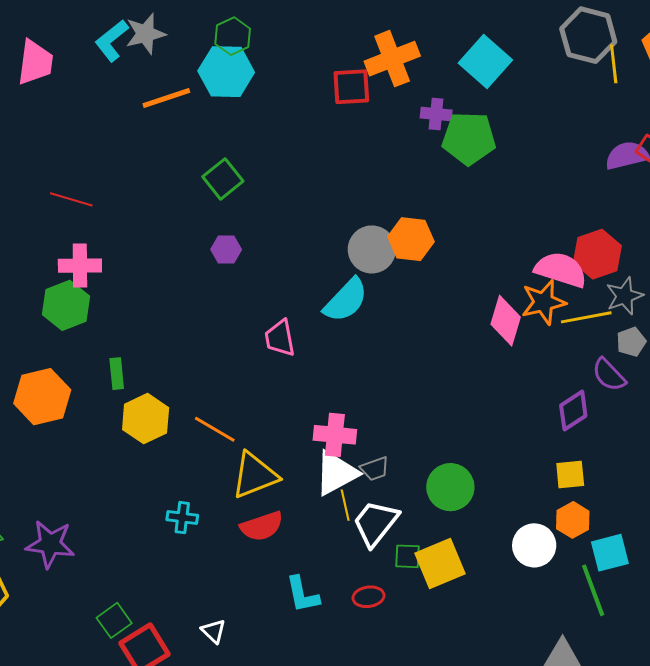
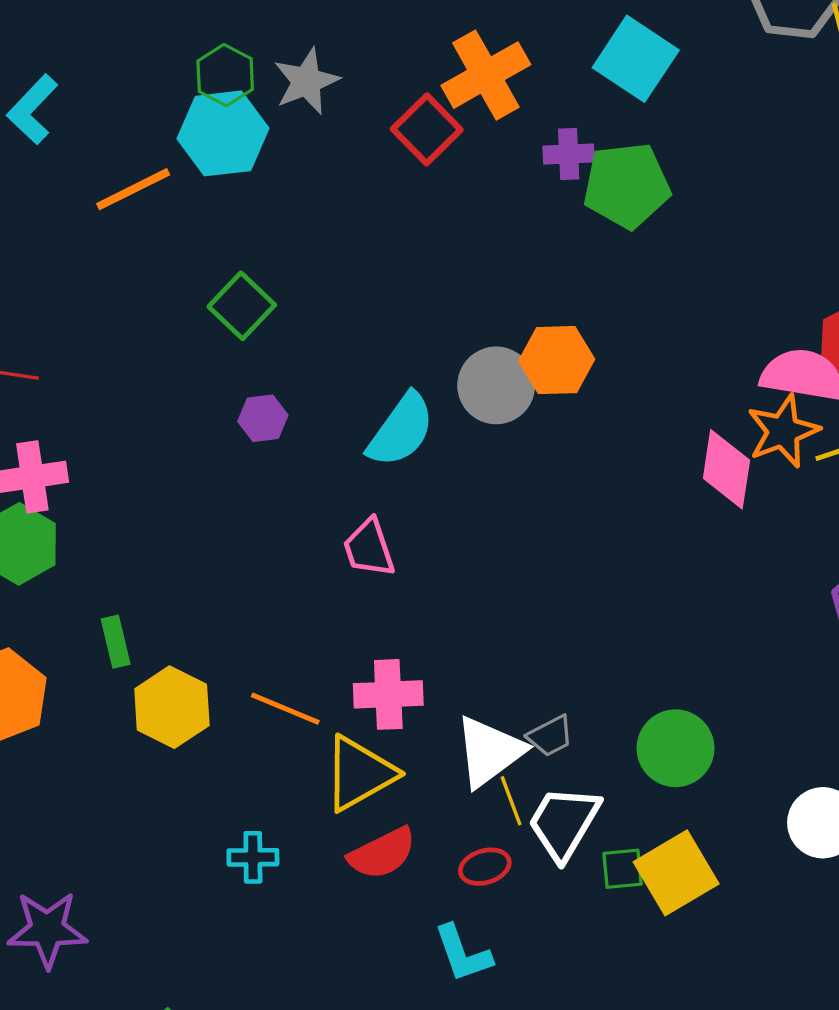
gray star: (145, 34) -> (306, 81), moved
red square: (351, 87) -> (427, 129), turned -33
cyan semicircle: (346, 300) -> (401, 430), moved
pink cross: (335, 435) -> (388, 694), moved
red ellipse: (368, 597) -> (485, 867), moved

